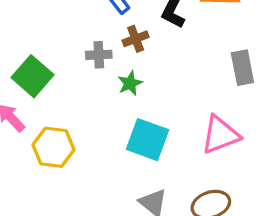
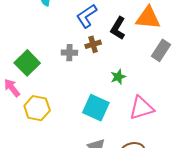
gray rectangle: (242, 68) -> (161, 50), moved, turned 40
green star: (130, 83) -> (118, 77), moved

